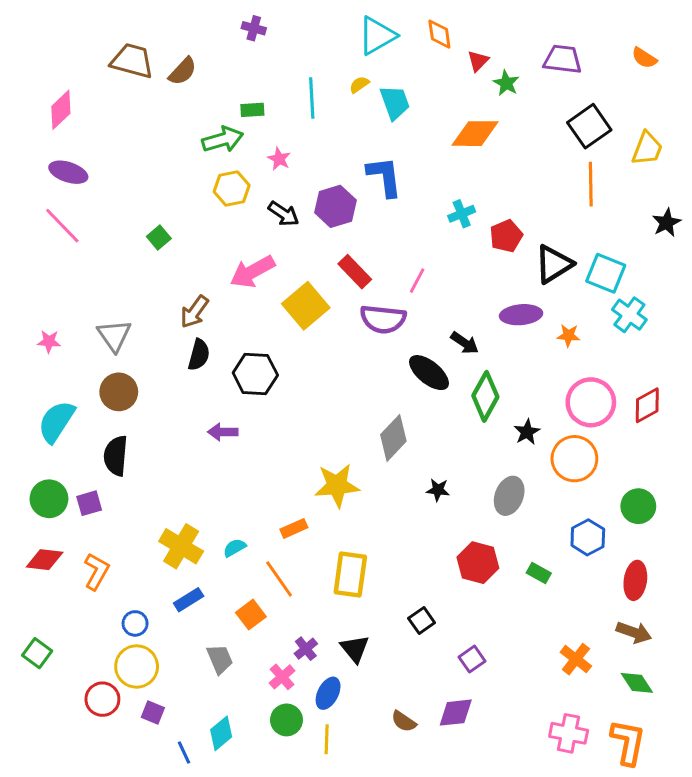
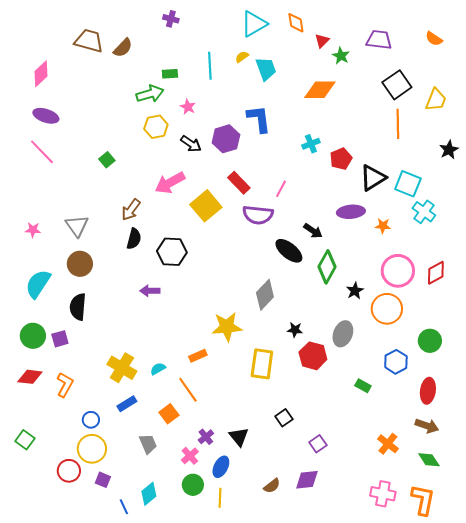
red hexagon: (478, 563) -> (313, 356), moved
yellow rectangle: (350, 574) -> (262, 364), moved
brown semicircle: (404, 721) -> (272, 486), turned -72

